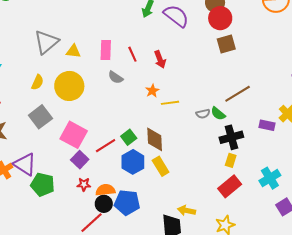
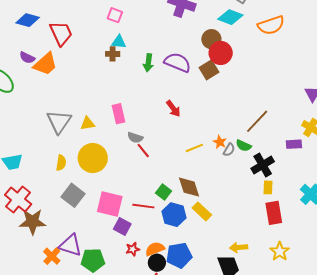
brown square: (226, 44) -> (209, 70), moved
red line: (132, 54) -> (143, 150), moved
orange star: (152, 91) -> (220, 142), moved
gray semicircle: (203, 114) -> (229, 150), turned -32
red line: (106, 146) -> (143, 206), turned 55
red rectangle: (230, 186) -> (274, 213), turned -45

